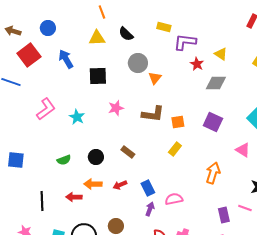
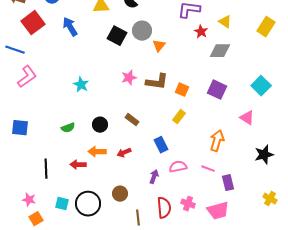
black square: (98, 76) -> (117, 36), moved, turned 30
pink star: (116, 108) -> (129, 78), moved
pink L-shape: (46, 109) -> (27, 77), moved
orange square: (178, 122) -> (182, 90), turned 32
blue rectangle: (148, 188) -> (161, 145), moved
pink line: (245, 208) -> (208, 169), moved

